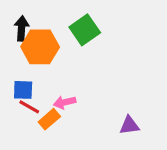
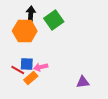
black arrow: (22, 28) -> (31, 14), moved
blue square: (23, 90) -> (27, 64), moved

